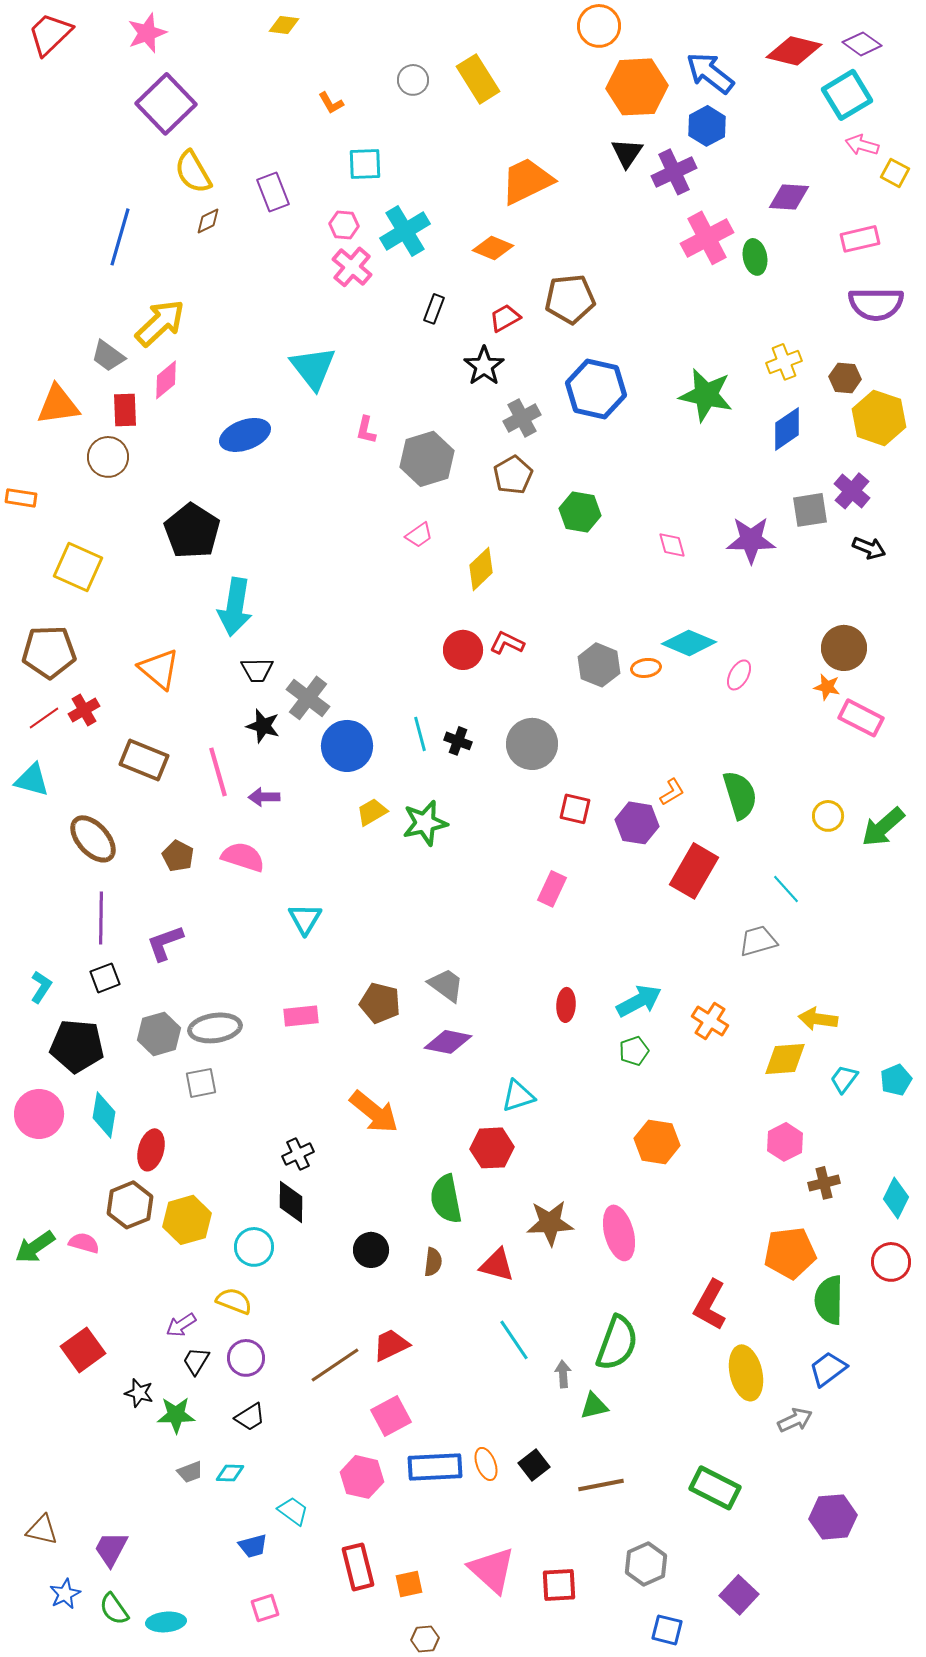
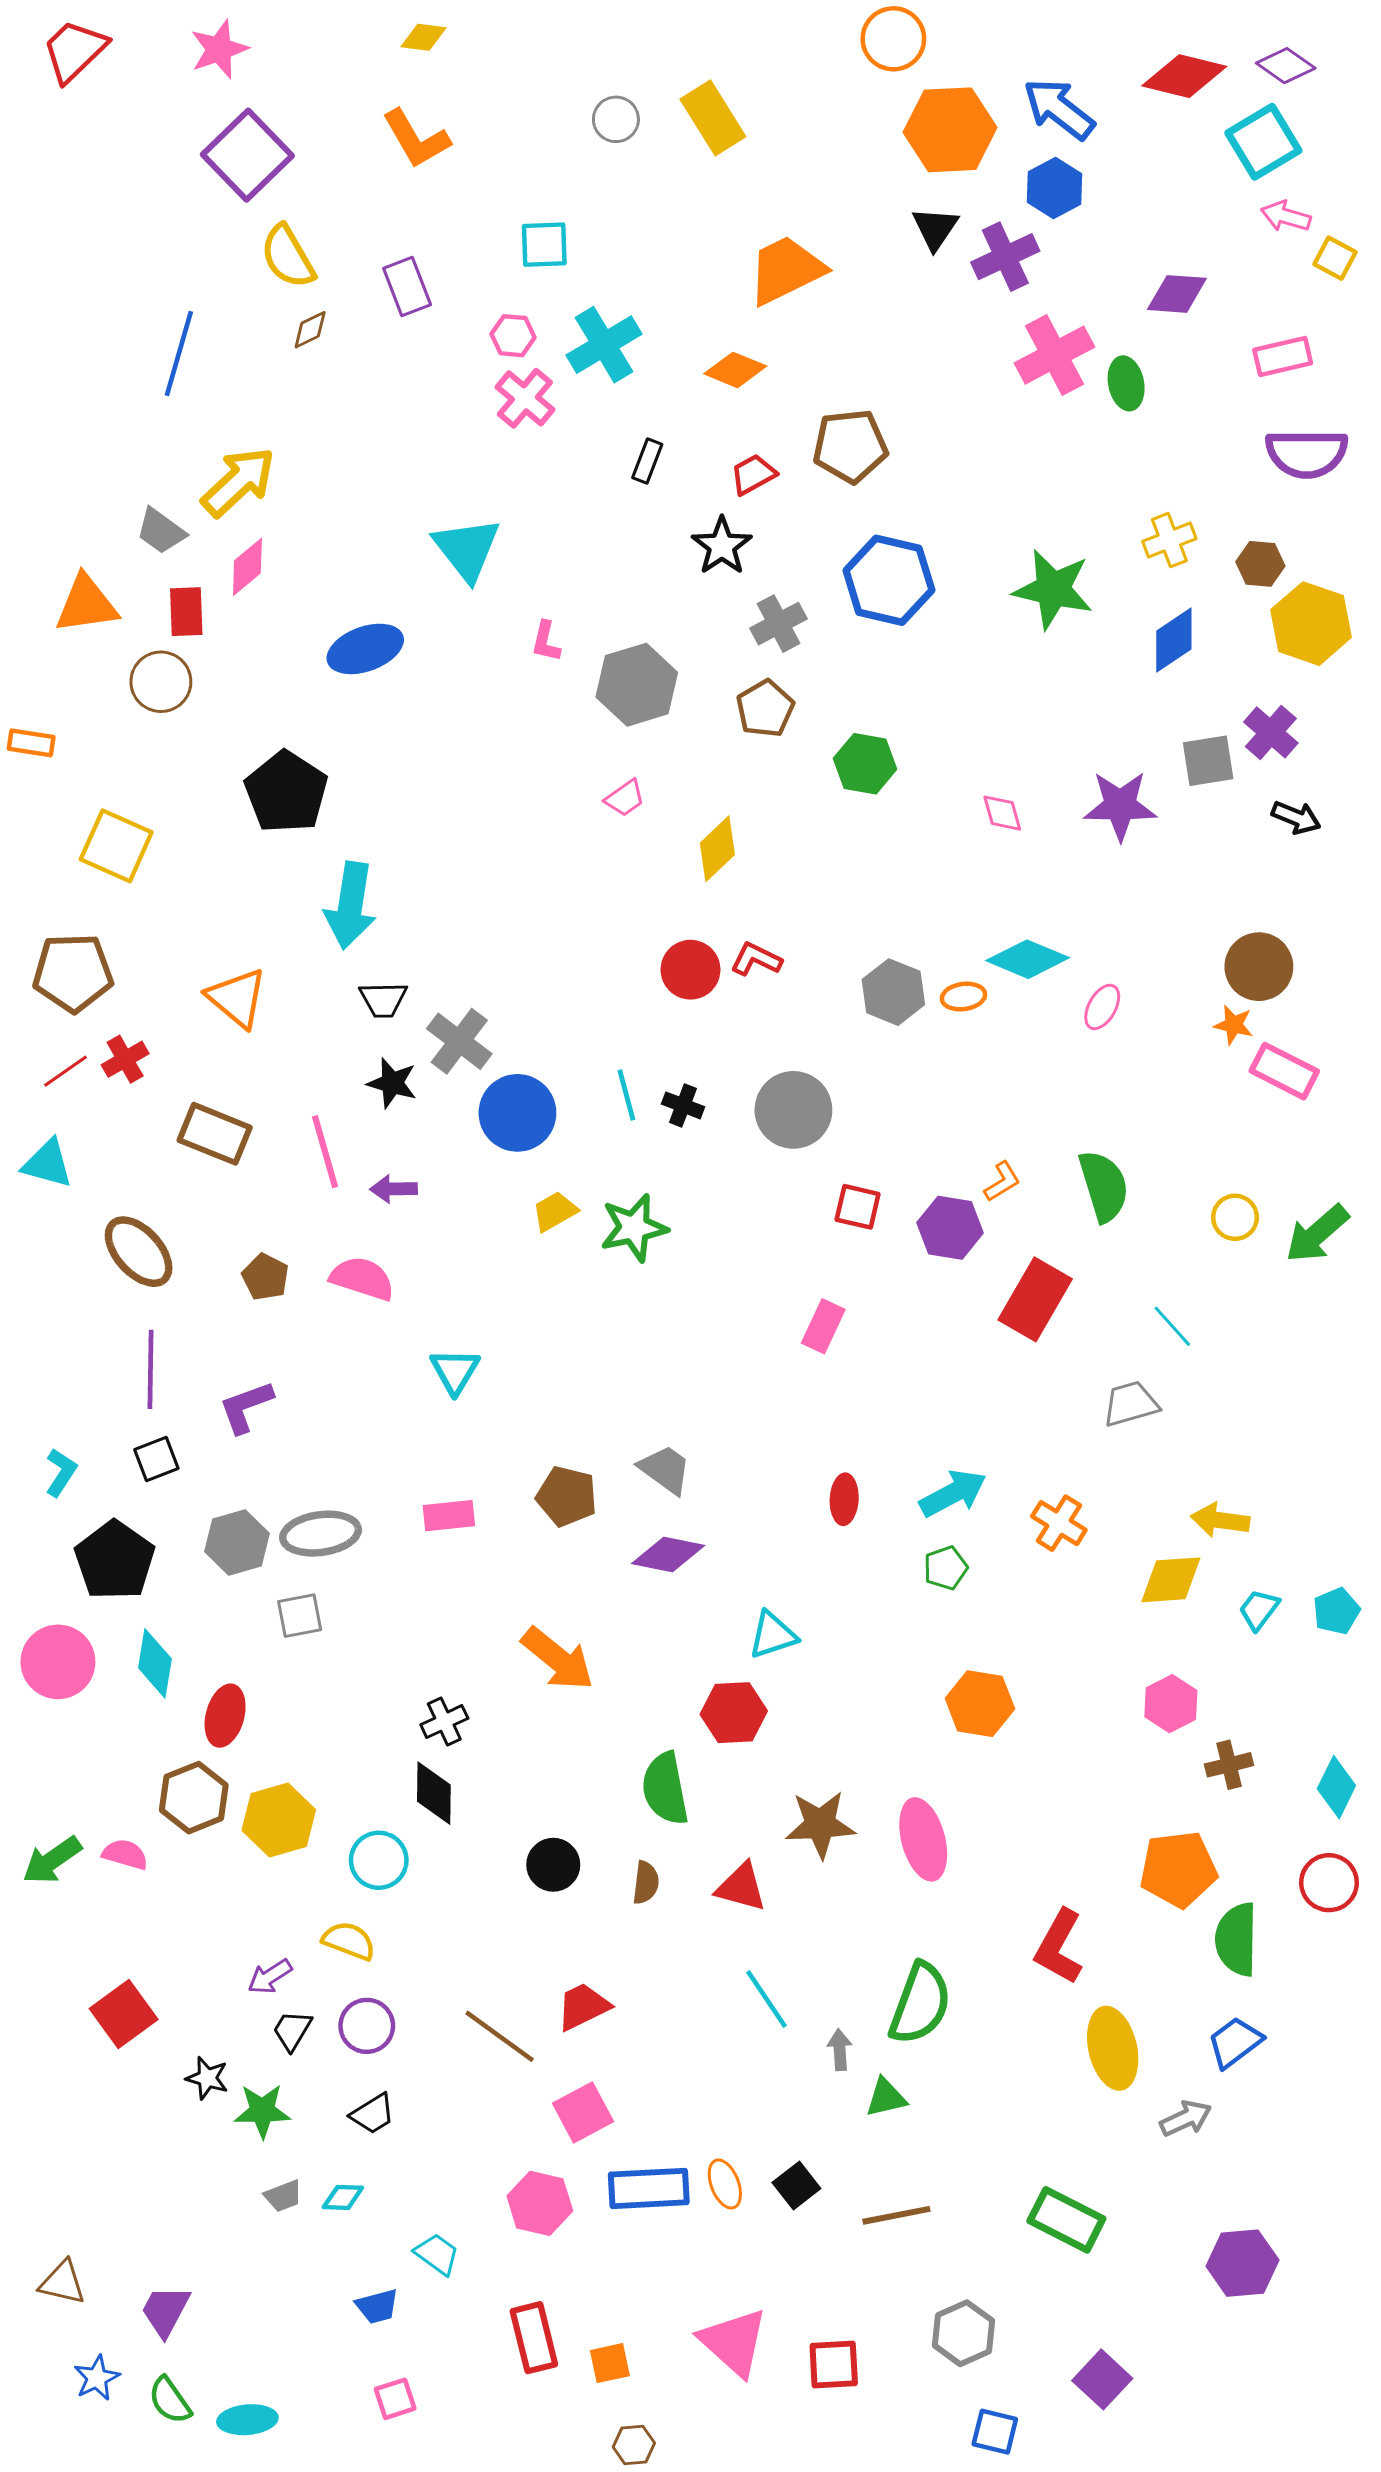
orange L-shape: (331, 103) -> (416, 139), moved, size x1.8
black pentagon: (77, 1046) -> (115, 1560), turned 30
brown line: (335, 1365) -> (500, 2036), turned 70

